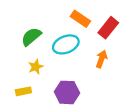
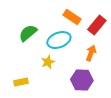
yellow star: (36, 67) -> (48, 62), moved
purple hexagon: (67, 92) -> (82, 80), moved

